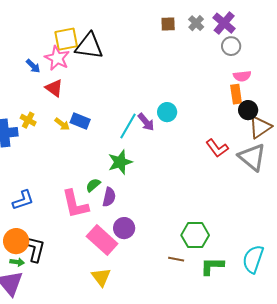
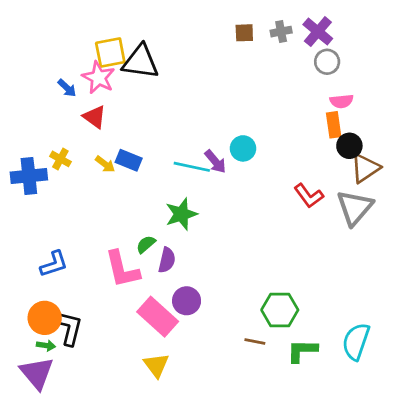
gray cross: (196, 23) -> (281, 32), turned 35
cyan line: (128, 126) -> (192, 167), turned 72
gray triangle: (252, 157) -> (355, 208), turned 32

